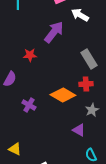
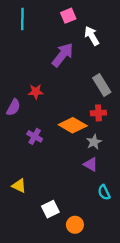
white arrow: (80, 15) -> (92, 36), turned 30
red star: (30, 55) -> (36, 92), moved
gray star: (92, 110) -> (94, 142), moved

